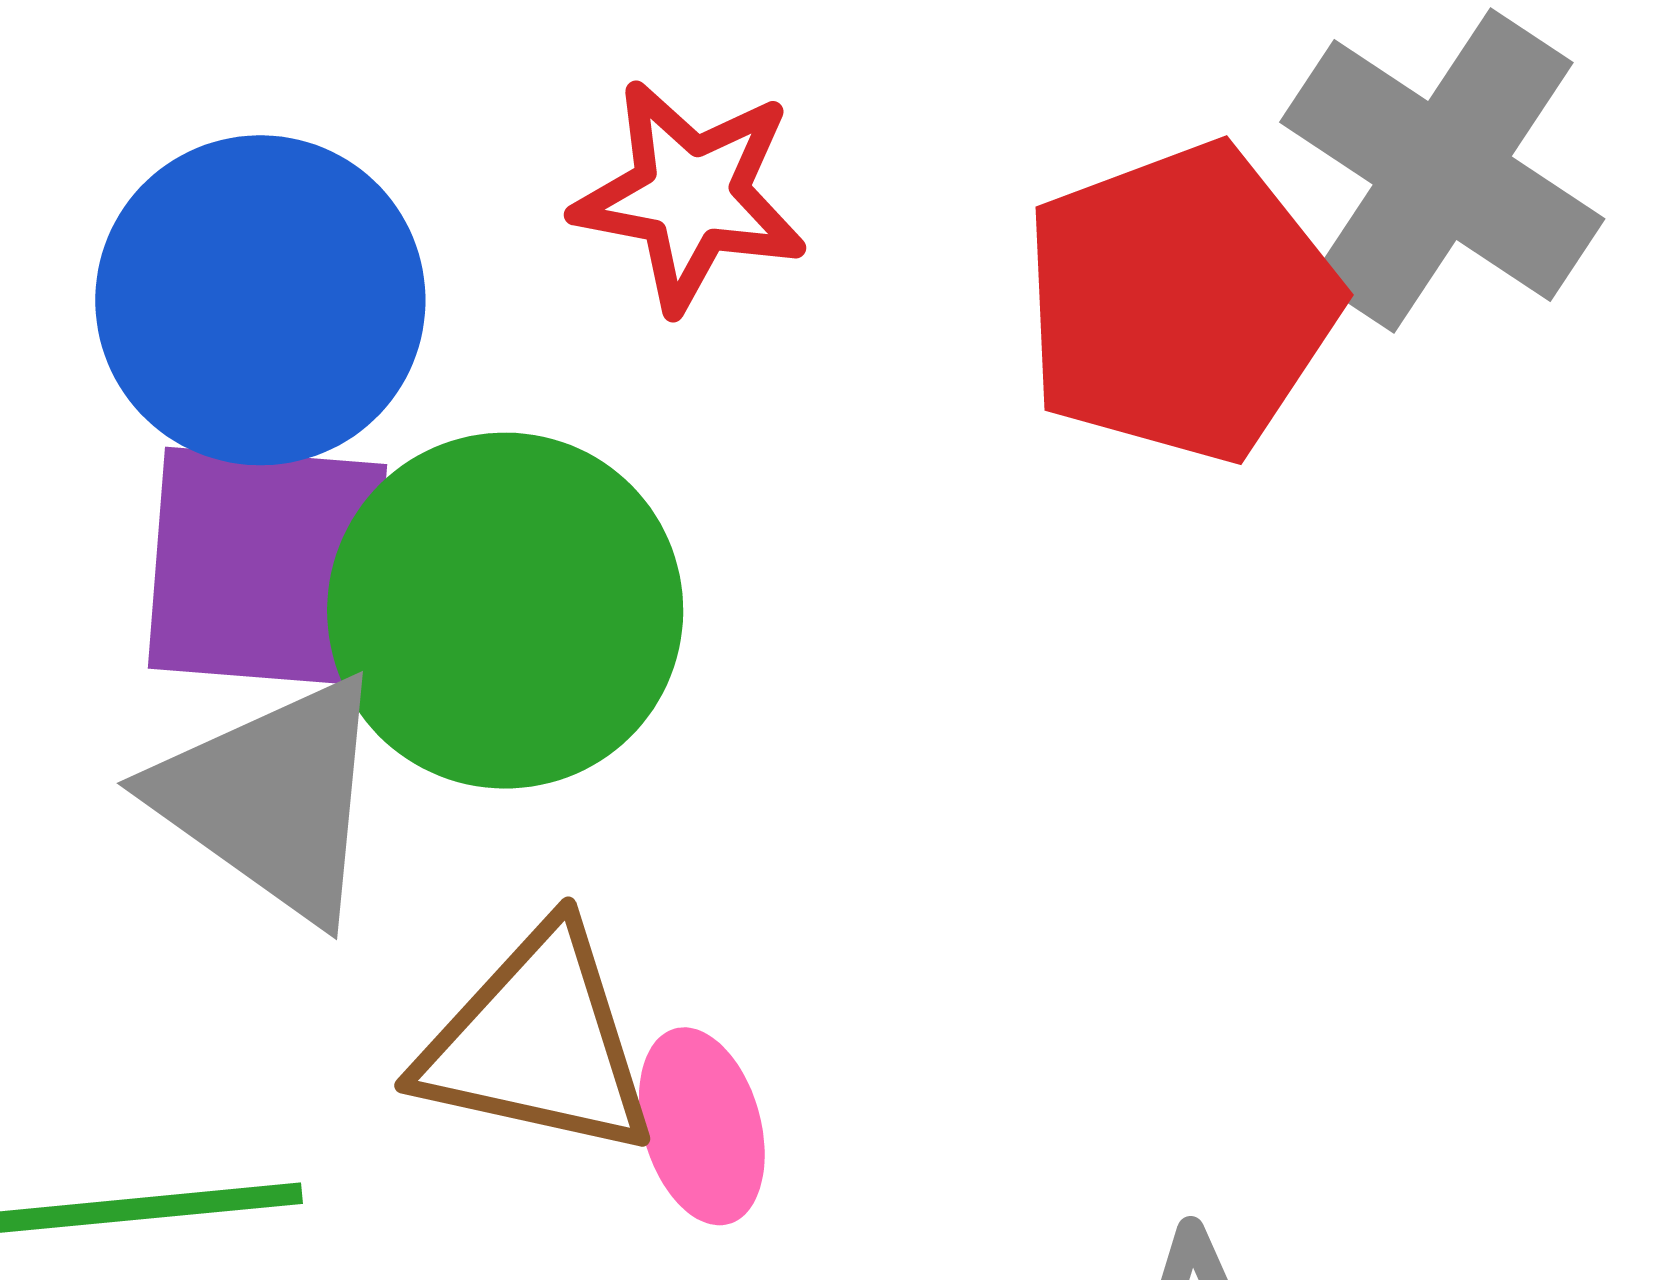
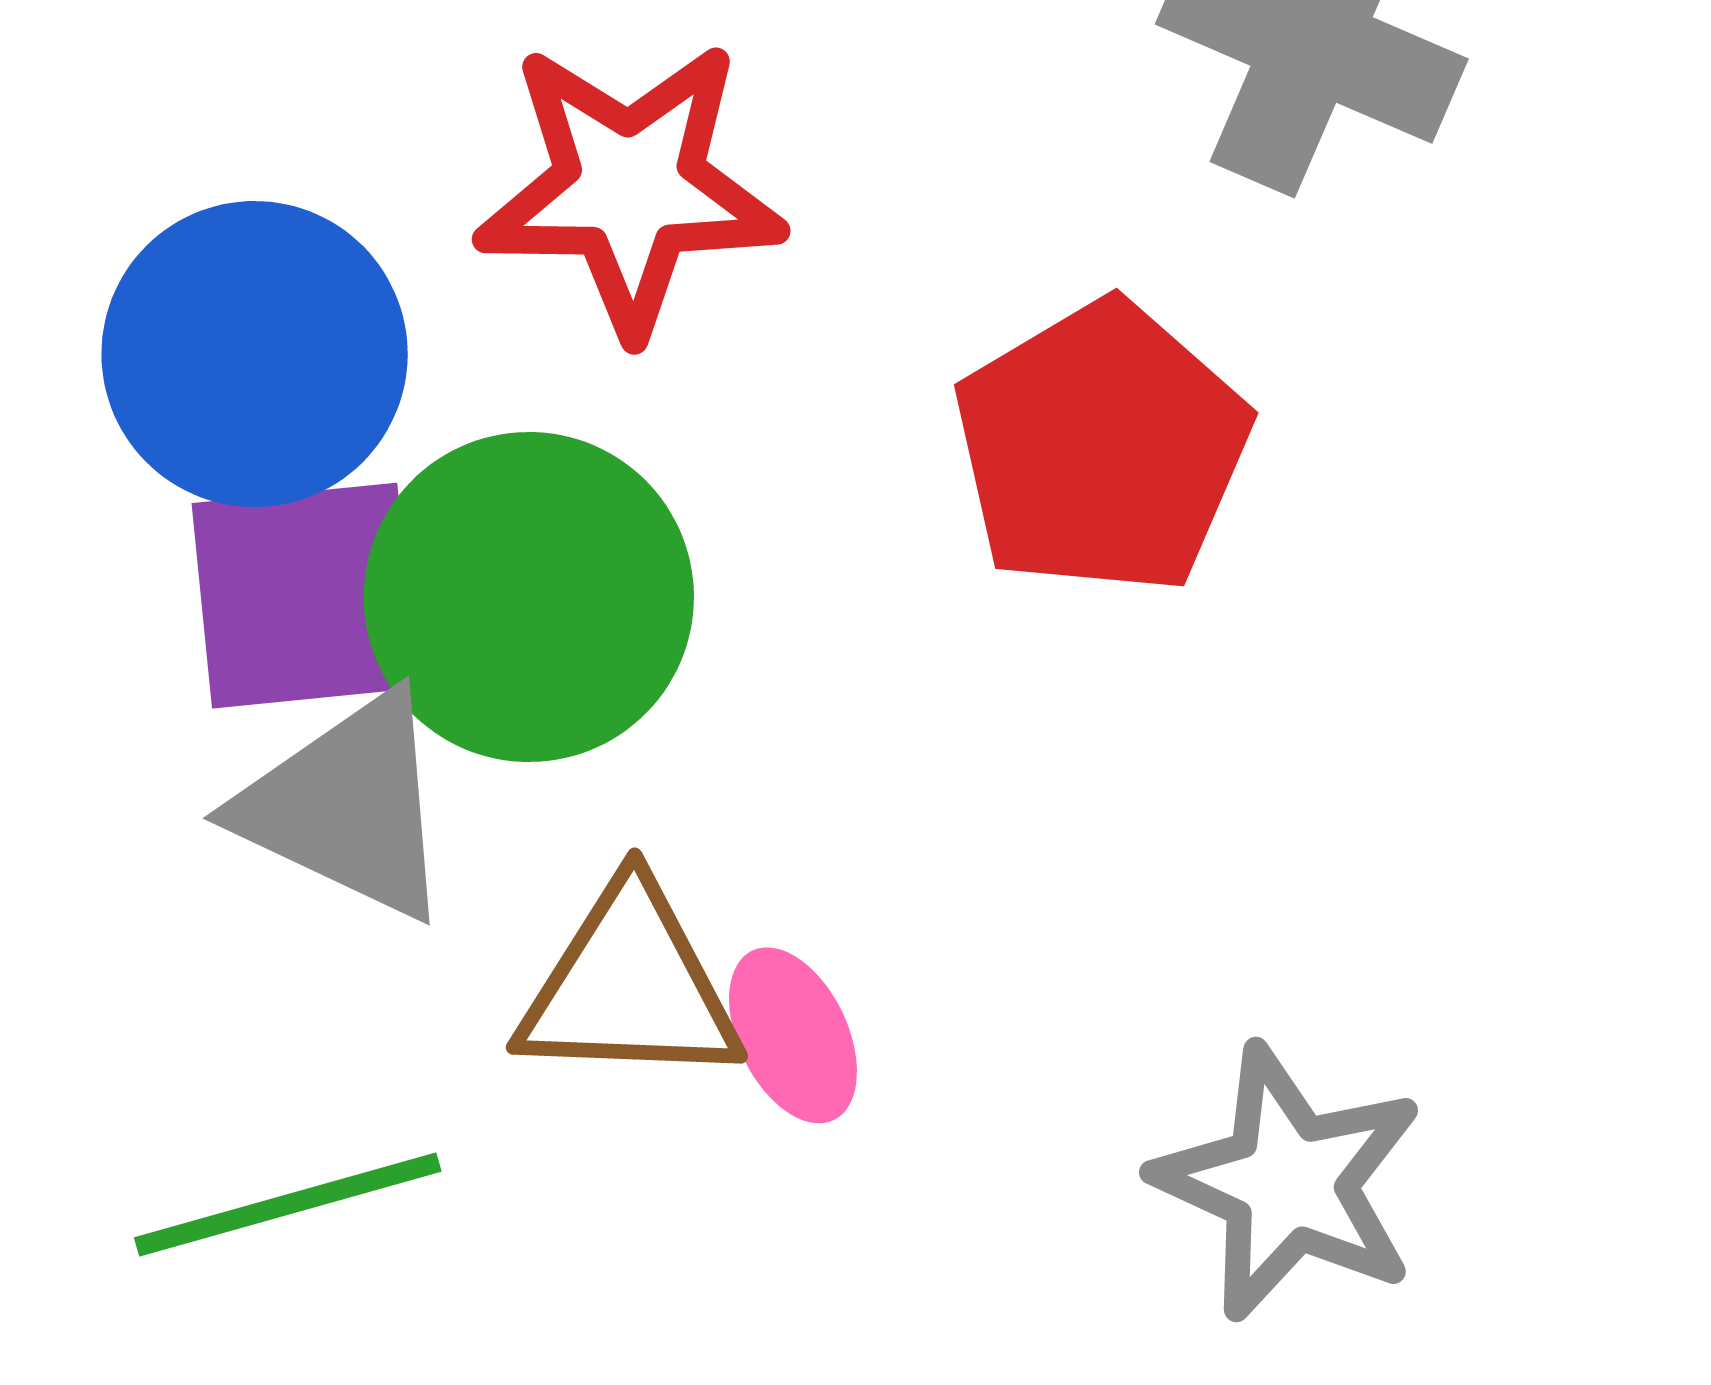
red star: (690, 196) -> (630, 188), size x1.4
red pentagon: (1180, 303) -> (1102, 448), moved

